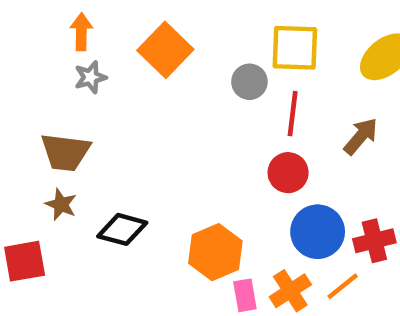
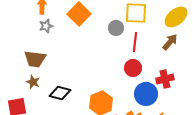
brown arrow: (361, 136) -> (170, 42), moved
red cross: (374, 241) -> (165, 79), moved

